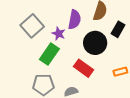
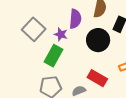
red rectangle: (84, 68) -> (97, 78), moved

